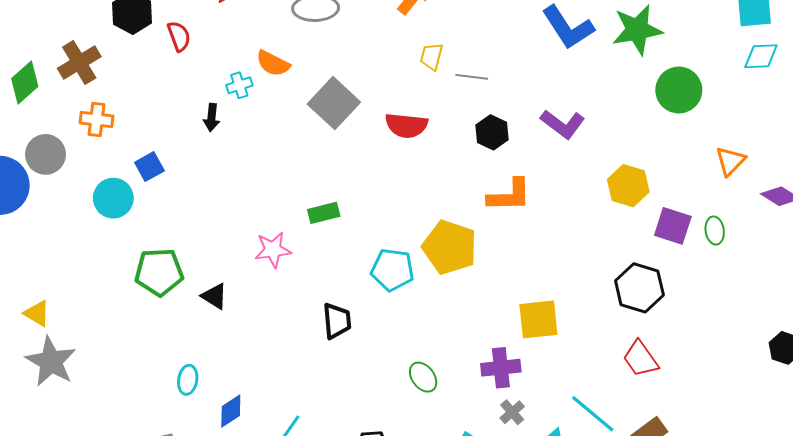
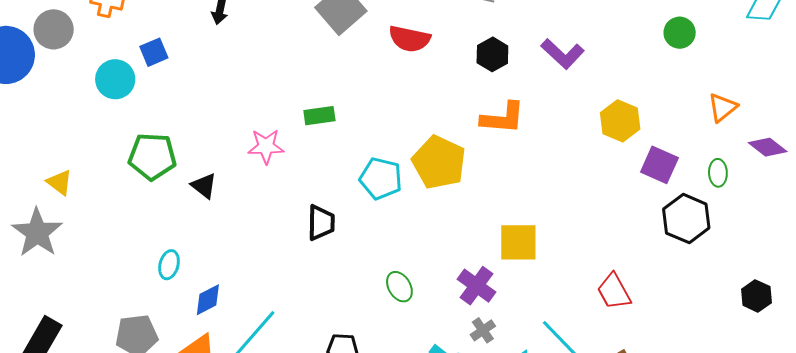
green circle: (679, 90) -> (680, 33), size x0.7
green ellipse: (715, 230) -> (718, 173), moved
black hexagon: (639, 288) -> (686, 219), moved
yellow triangle: (37, 313) -> (60, 182), moved
purple cross: (501, 368) -> (477, 286), turned 36

